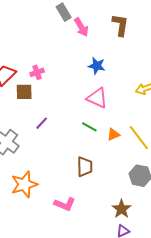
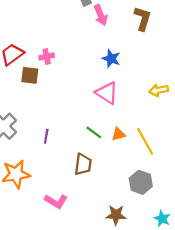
purple line: (42, 123) -> (46, 136), moved, turned -40
green line: (89, 127) -> (94, 132), moved
brown star: (122, 209) -> (116, 215), turned 30

